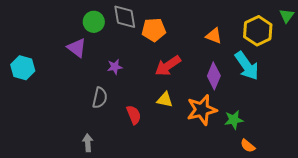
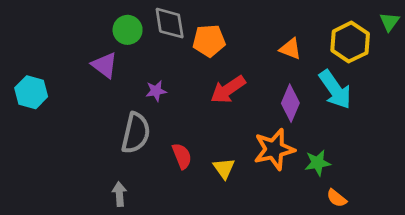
gray semicircle: (100, 98) -> (136, 133), size x1.4
yellow triangle: (165, 100) -> (224, 168), moved, turned 42

